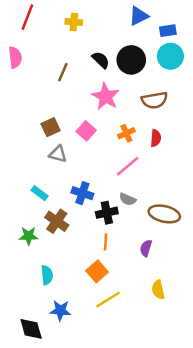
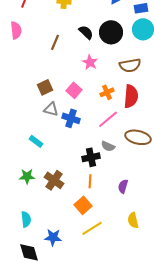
pink star: (106, 97) -> (90, 62), size x0.7
red semicircle: (156, 138) -> (131, 96), size x1.6
blue cross: (82, 193) -> (71, 118), moved
brown ellipse: (164, 214) -> (138, 137), moved
brown cross: (57, 221) -> (54, 180), moved
cyan semicircle: (47, 275) -> (26, 219), moved

